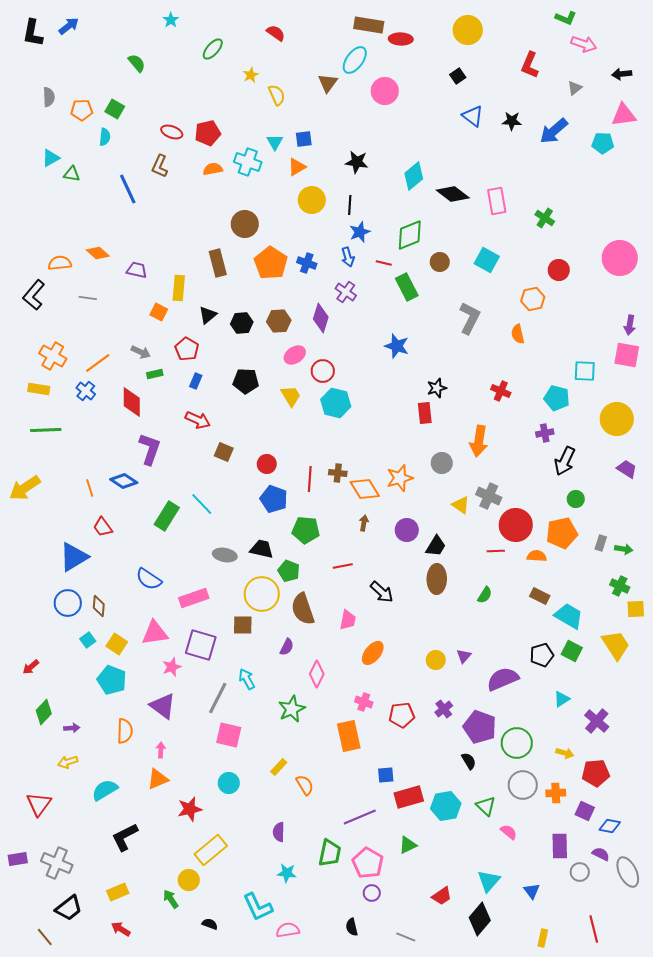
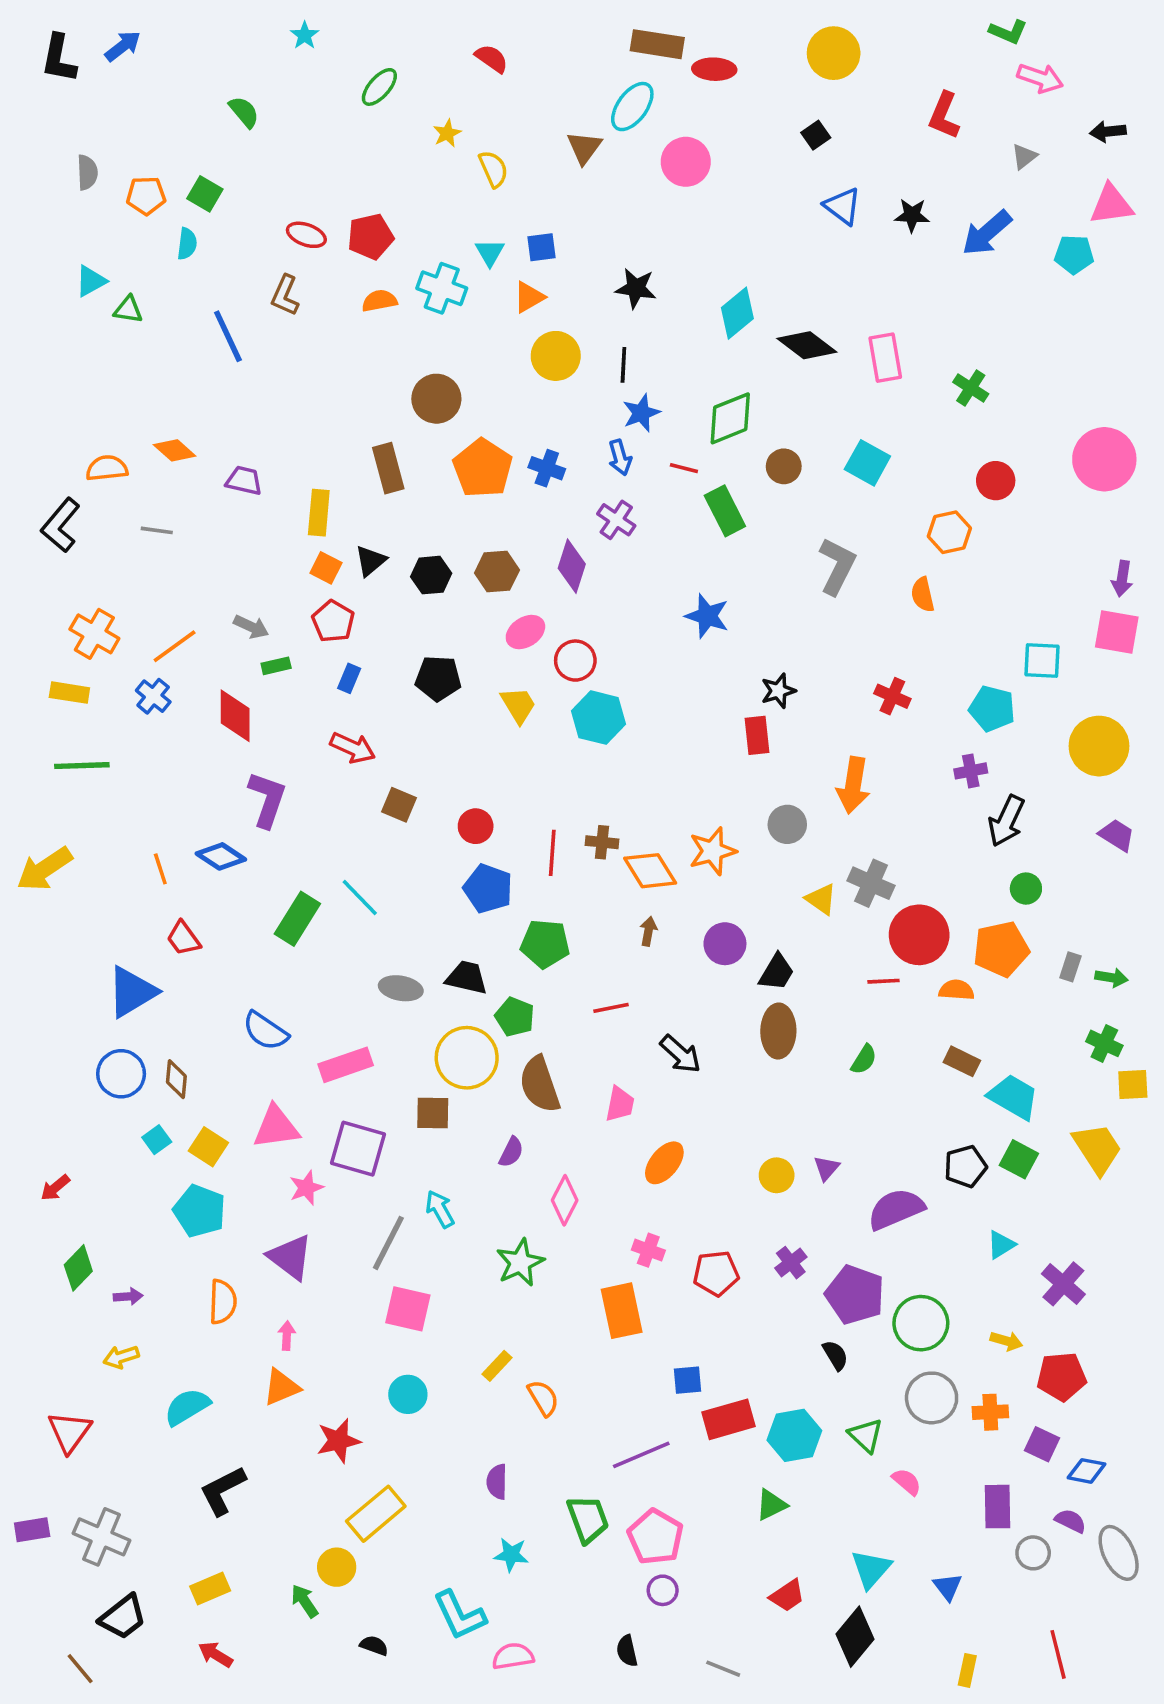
orange square: (159, 312) -> (326, 568), moved
green triangle: (408, 845) -> (771, 1505), moved
green trapezoid: (330, 853) -> (588, 1519), turned -32

